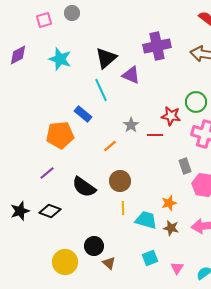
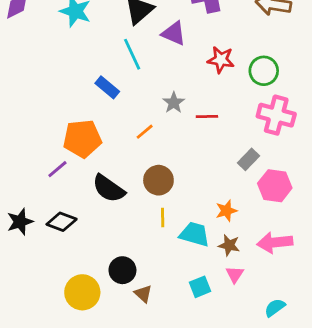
red star: (171, 116) -> (221, 60), moved
orange pentagon: (60, 135) -> (82, 139), moved
gray rectangle: (185, 166) -> (248, 159), turned 63
pink triangle: (177, 268) -> (235, 274), moved

